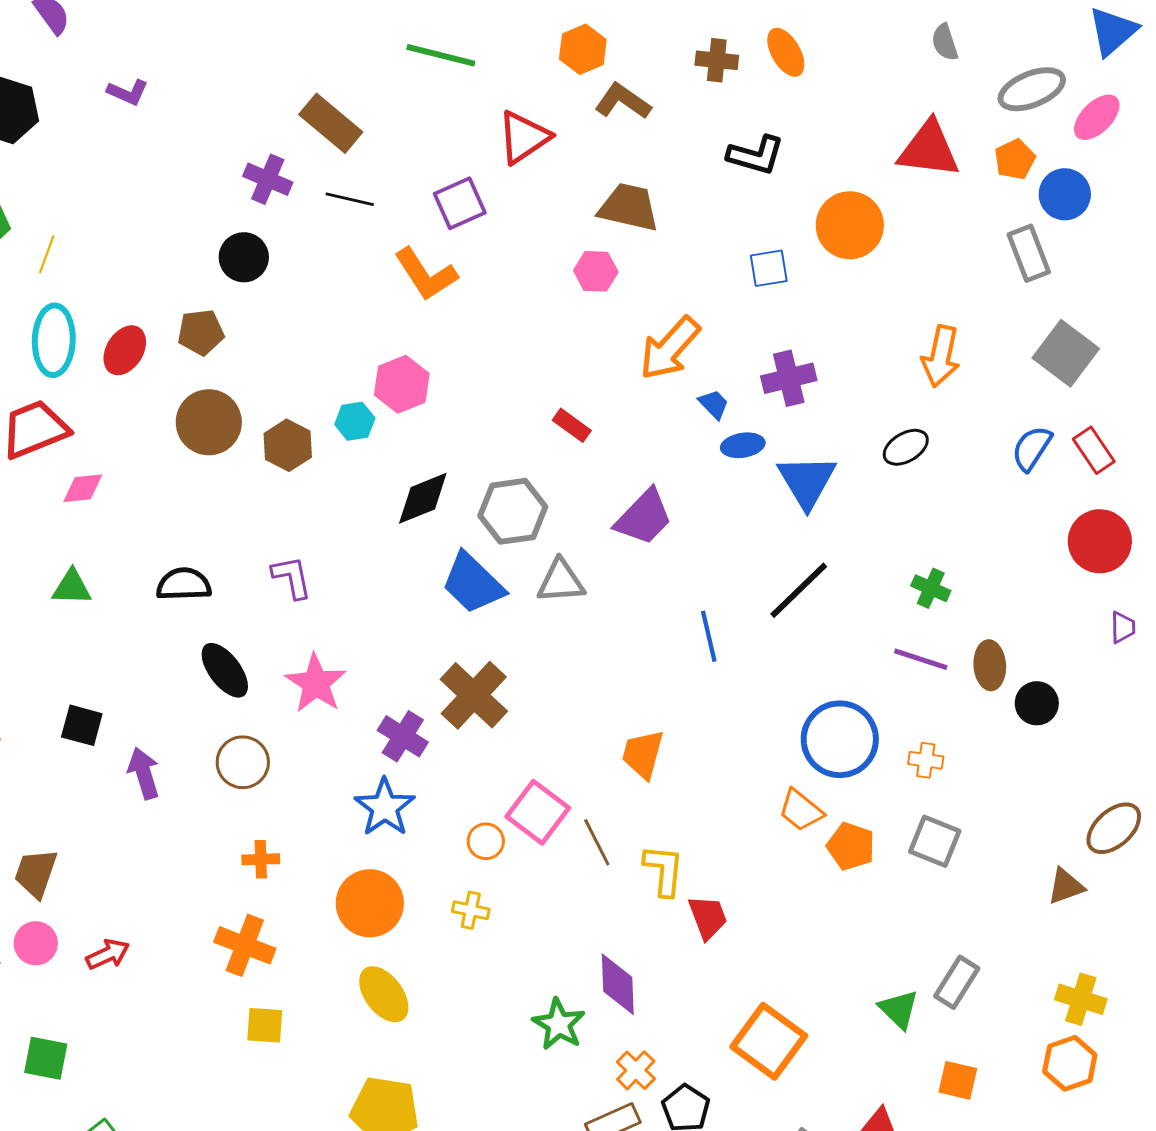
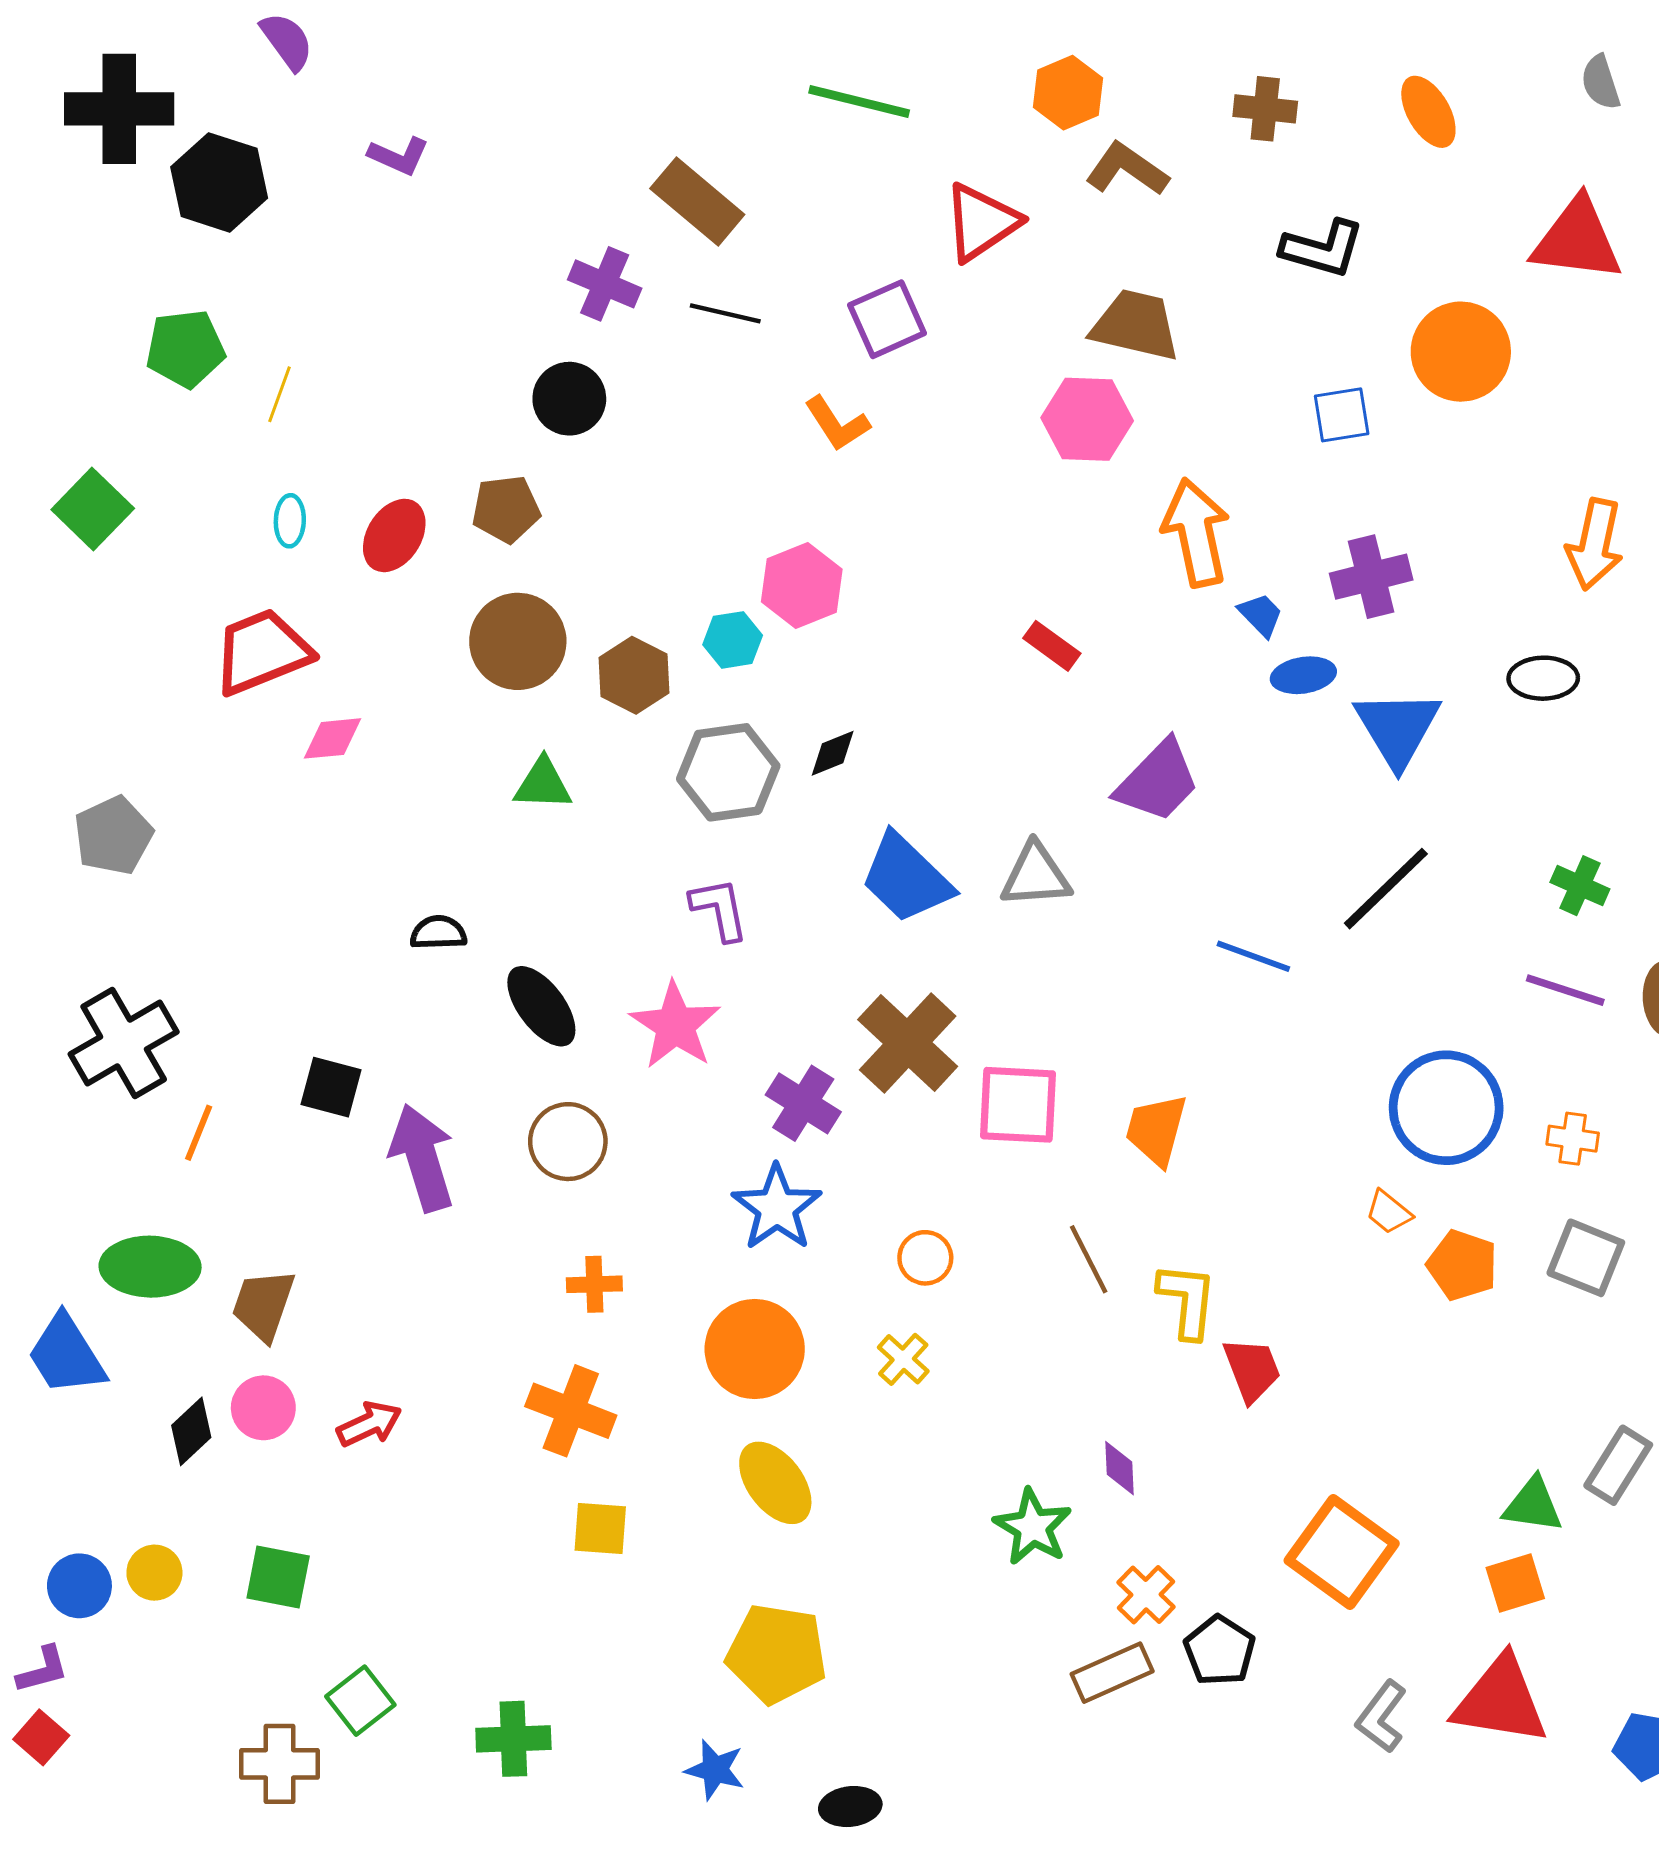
orange ellipse: (786, 52) -> (1428, 112), moved
pink hexagon: (596, 271) -> (1087, 419), size x1.4
orange L-shape: (426, 274) -> (837, 424), size x0.7
cyan ellipse: (54, 340) -> (290, 521), size x0.5
orange arrow: (670, 348) -> (1196, 533), turned 126
black ellipse: (906, 447) -> (1543, 678), turned 30
black diamond: (423, 498) -> (833, 753), size x0.6
gray hexagon: (513, 511) -> (728, 772), moved
purple L-shape: (292, 577) -> (719, 909), moved
black semicircle: (184, 584) -> (438, 933), moved, size x0.7
green triangle: (72, 587) -> (543, 784), moved
blue line: (709, 636) -> (1253, 956), turned -57
purple arrow: (144, 773) -> (422, 1158), size x1.4
orange trapezoid: (801, 810) -> (1389, 1212), size x0.7
pink square: (538, 812) -> (1018, 1105), moved, turned -34
yellow cross: (471, 910) -> (903, 1359), turned 30
purple diamond: (618, 984) -> (1120, 1468), size x0.6
green triangle: (899, 1009) -> (1533, 1505), turned -36
orange square: (958, 1080) -> (1515, 1583), moved, turned -30

